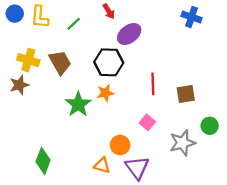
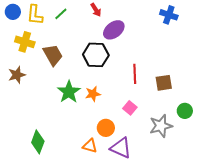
green line: (74, 24) -> (61, 14), moved
yellow cross: (28, 60) -> (25, 42), moved
orange star: (105, 93) -> (93, 94), moved
purple triangle: (137, 168) -> (121, 148), turned -30

